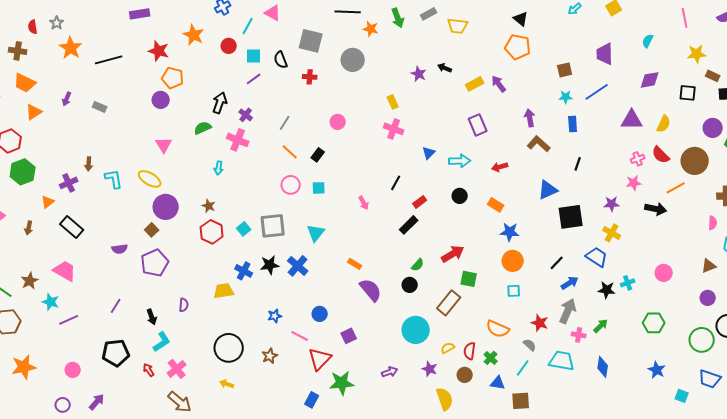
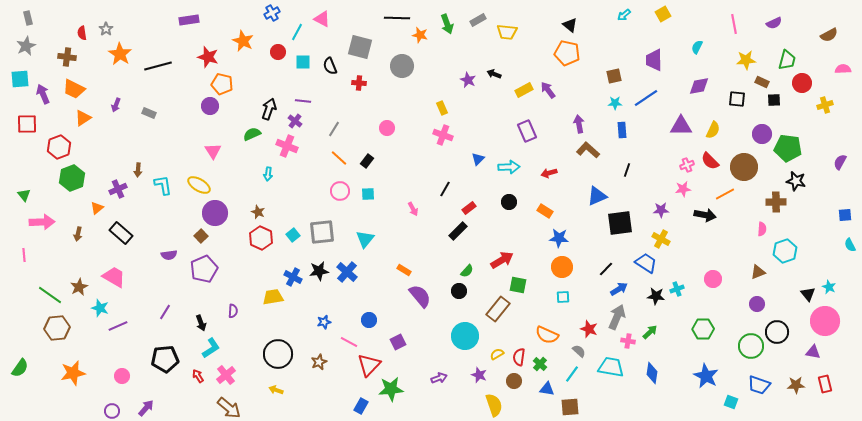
purple line: (254, 79) -> (303, 101), moved, turned 42
blue star: (657, 370) -> (706, 376), size x1.4

